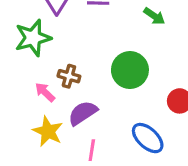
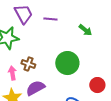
pink arrow: (45, 92) -> (12, 73), turned 32

